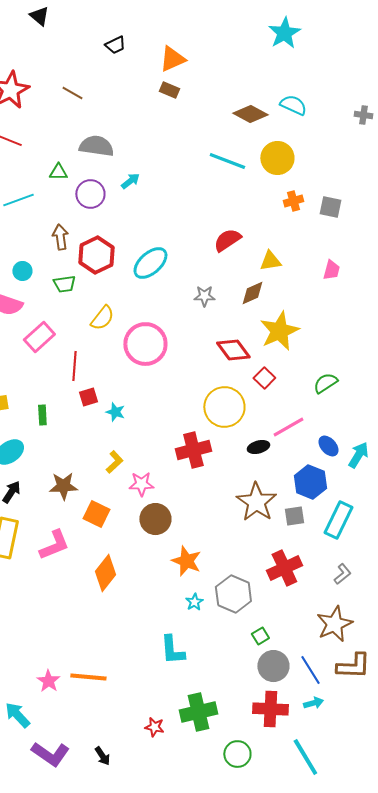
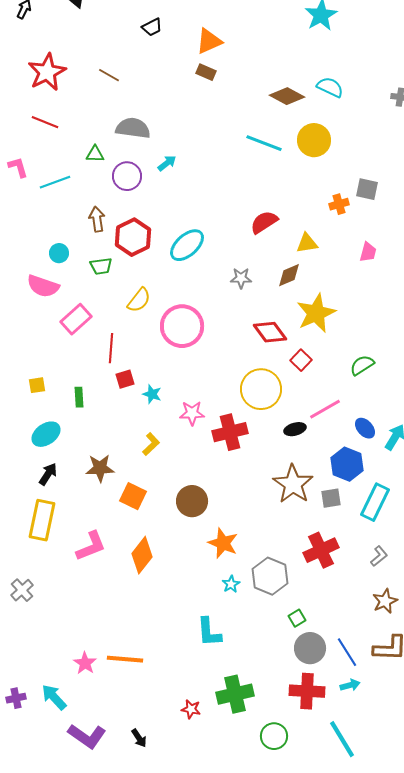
orange cross: (293, 201) -> (339, 204), moved
pink star: (141, 484) -> (192, 413), moved
pink L-shape: (54, 545) -> (91, 546), moved
brown star: (334, 624) -> (385, 601), moved, size x0.7

